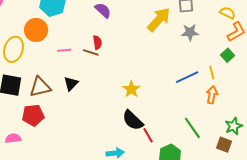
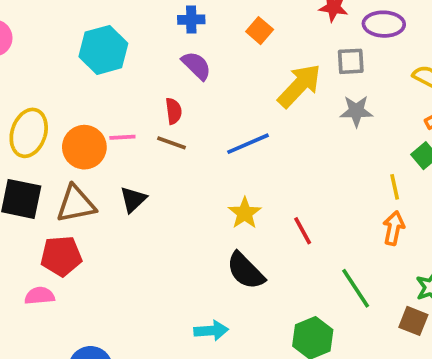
orange circle: (36, 30) -> (84, 147), moved
red semicircle: (97, 42) -> (174, 111), moved
blue line: (187, 77) -> (248, 144), moved
red line: (148, 135) -> (303, 231), moved
pink semicircle: (13, 138) -> (40, 296), moved

